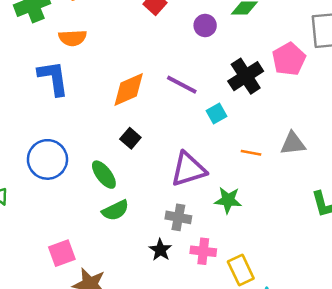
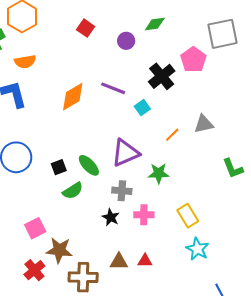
black square: (130, 138) -> (59, 167), moved, turned 35
orange line: (251, 153) -> (172, 135), turned -49
green ellipse: (104, 175) -> (89, 165), moved
yellow rectangle: (241, 270) -> (188, 216), moved

